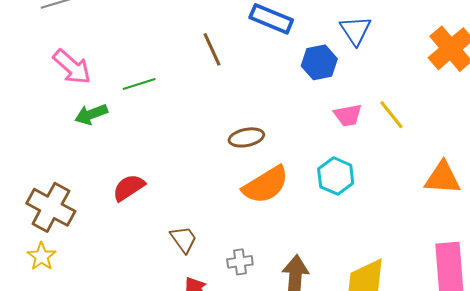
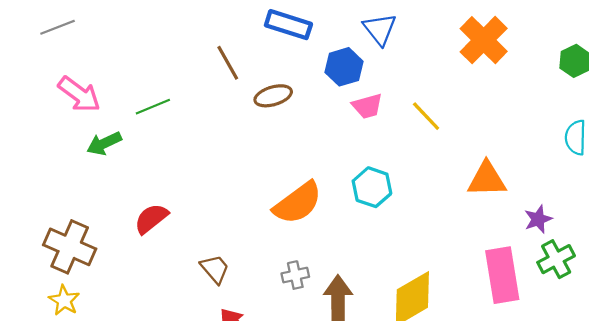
pink trapezoid: (348, 115) -> (367, 106), moved
brown ellipse: (246, 137) -> (273, 96), moved
gray cross: (240, 262) -> (295, 275), moved

